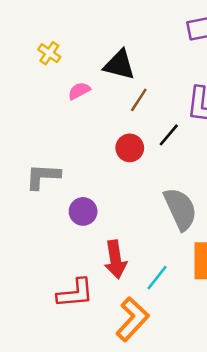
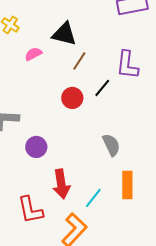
gray semicircle: (180, 209) -> (111, 145), size x0.7
red L-shape: (75, 293) -> (30, 210), turned 84

